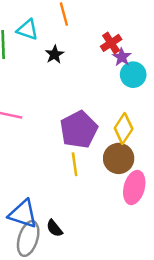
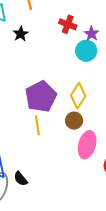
red cross: (111, 43) -> (68, 24), turned -36
purple star: (122, 57) -> (92, 34), moved
brown circle: (119, 158) -> (74, 121), size x0.7

